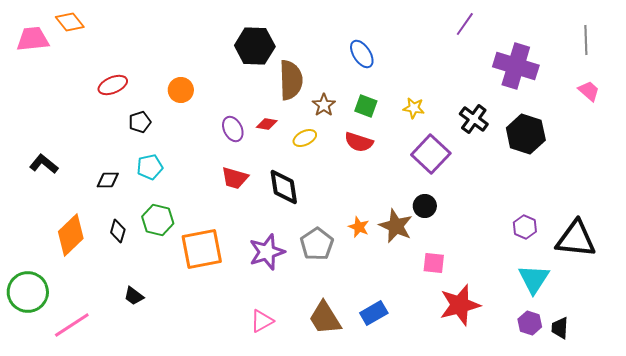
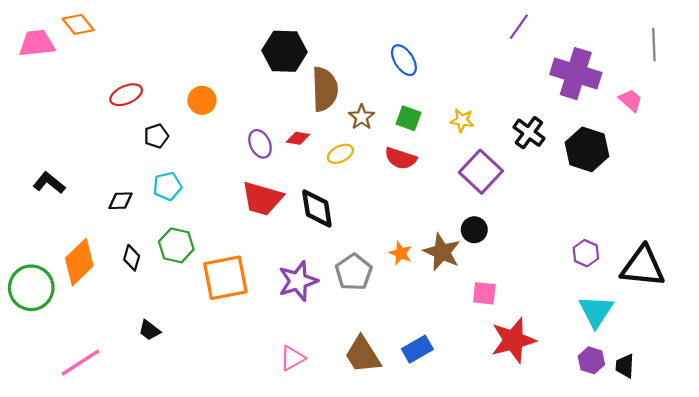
pink trapezoid: (589, 91) -> (630, 100), moved
red trapezoid: (235, 178) -> (262, 198), size x1.4
green circle: (28, 292) -> (31, 288), moved

